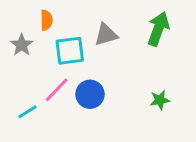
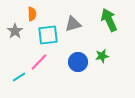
green arrow: (158, 29) -> (109, 20), turned -45
blue circle: (90, 94) -> (78, 62), moved
green star: (160, 100) -> (102, 56), moved

